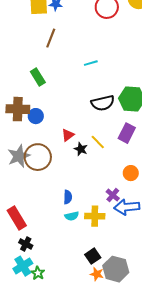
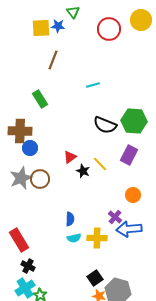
black semicircle: (103, 103) -> (105, 125), turned 35
blue circle: (36, 116) -> (30, 148), moved
brown circle: (38, 157) -> (40, 179), size x0.7

